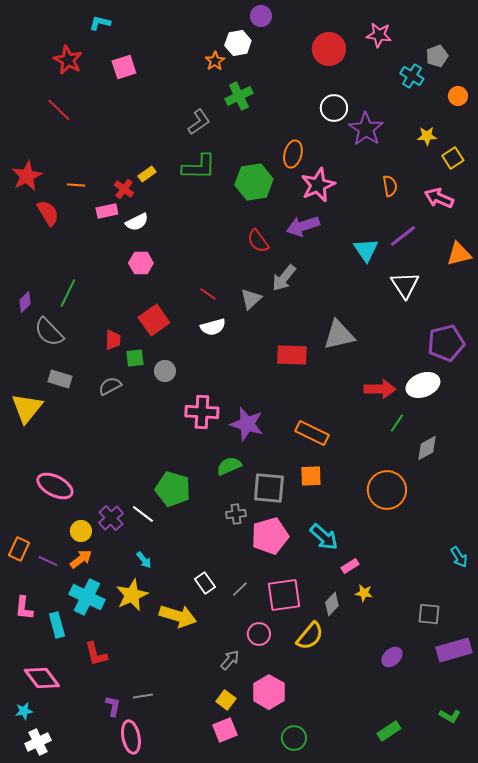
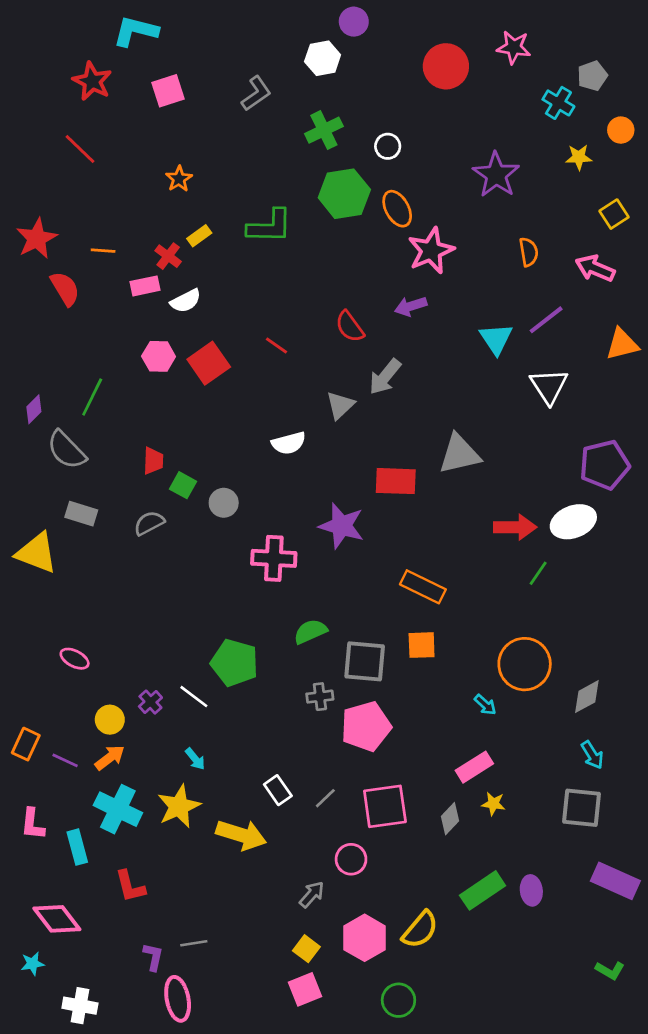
cyan L-shape: (100, 23) -> (136, 31), size x1.6
orange star: (215, 61) -> (179, 179), moved
white circle: (334, 108) -> (388, 146), moved, size x0.7
gray L-shape: (199, 122) -> (256, 93), moved
yellow star: (427, 136) -> (579, 157), moved
orange ellipse: (293, 154) -> (397, 209), turned -44
green hexagon: (254, 182) -> (344, 194), moved
purple arrow: (303, 226) -> (411, 306), size x0.7
pink hexagon: (141, 263) -> (159, 356), moved
red line: (208, 294) -> (277, 346), moved
red square: (154, 320) -> (209, 363), moved
green square: (135, 358) -> (183, 485), turned 36
yellow triangle: (27, 408) -> (37, 553), turned -48
purple star: (247, 424) -> (342, 526), moved
gray diamond: (427, 448) -> (587, 697), moved
pink ellipse: (55, 486) -> (75, 659), size x0.6
purple cross: (111, 518) -> (150, 702), size x0.7
cyan arrow: (324, 537) -> (485, 705), moved, size x0.6
cyan arrow: (459, 557) -> (592, 755), moved
pink rectangle: (350, 566) -> (474, 767), size x1.5
gray square: (429, 614) -> (581, 808), moved, size x1.4
yellow semicircle: (310, 636) -> (420, 930), moved
purple rectangle: (454, 650) -> (615, 881), turned 40
purple ellipse: (392, 657) -> (531, 890), turned -55
green rectangle: (389, 731) -> (483, 890), moved, size x1.4
white cross: (38, 742) -> (80, 1006), moved, turned 35

